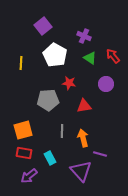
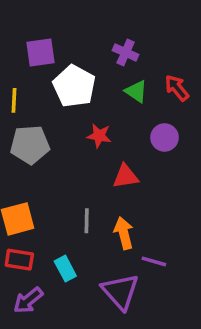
purple square: (43, 26) -> (41, 52), moved, turned 30
gray pentagon: (48, 100) -> (30, 145), moved

